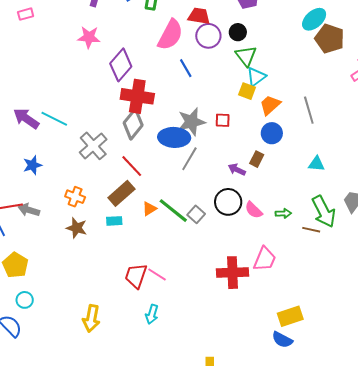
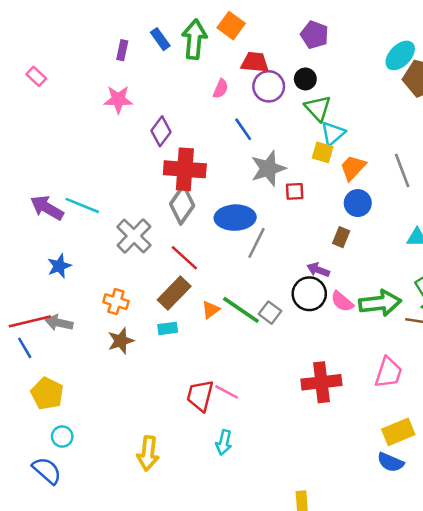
pink rectangle: (26, 14) -> (36, 76), turned 63
pink semicircle: (170, 35) -> (221, 89), size x0.5
purple diamond: (121, 65) -> (161, 131), size x0.7
gray star: (191, 122) -> (268, 168), moved
purple arrow: (237, 170) -> (318, 270), moved
green arrow: (283, 213) -> (380, 303), size x2.0
brown star: (77, 228) -> (121, 341), turned -30
pink trapezoid: (265, 259) -> (388, 373), moved

